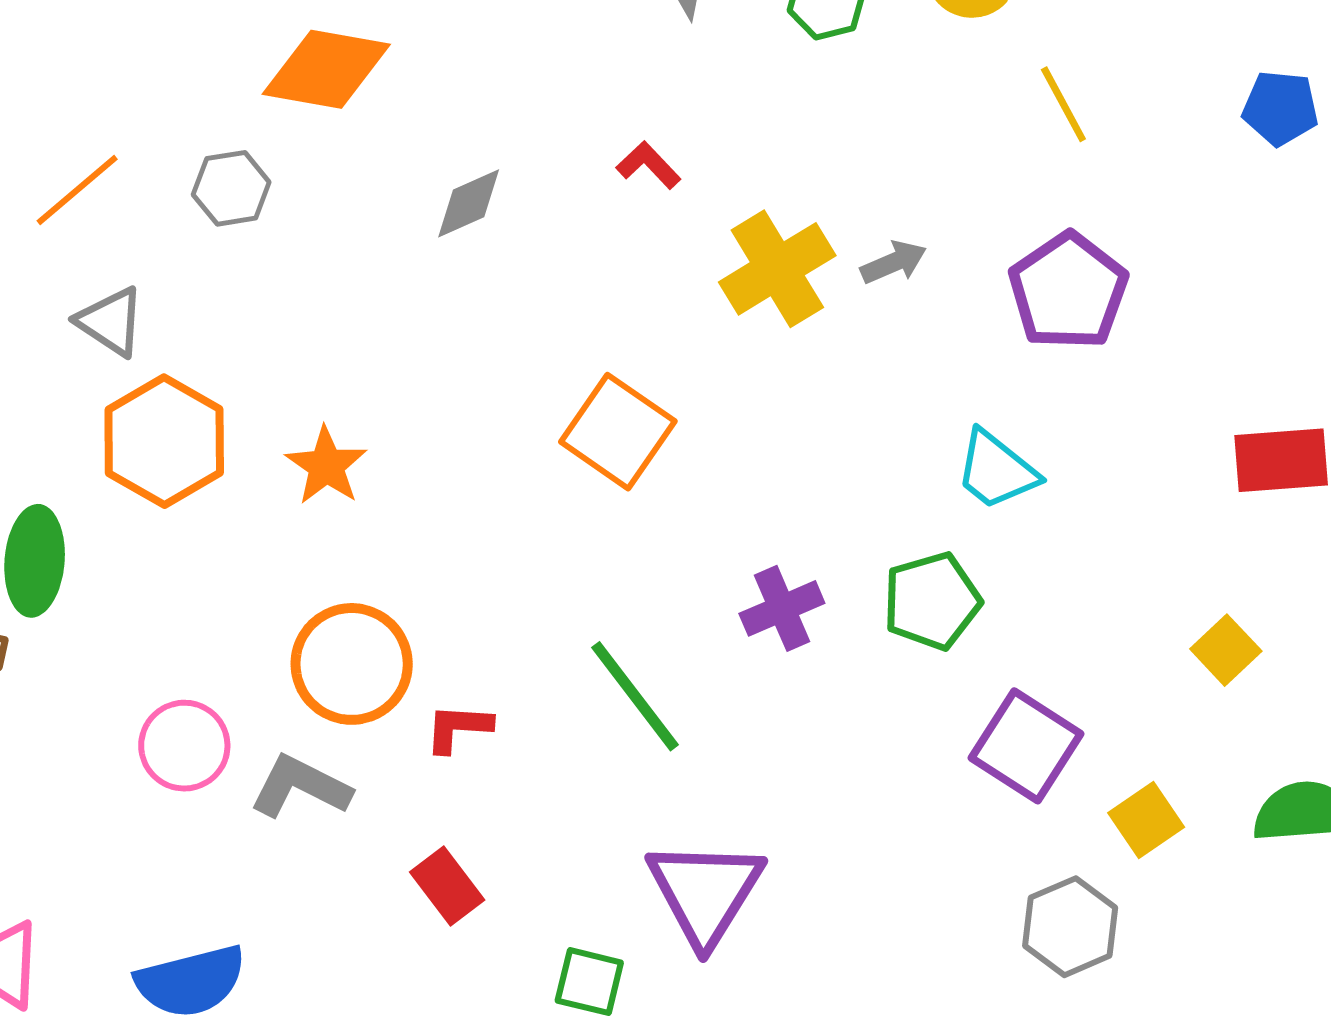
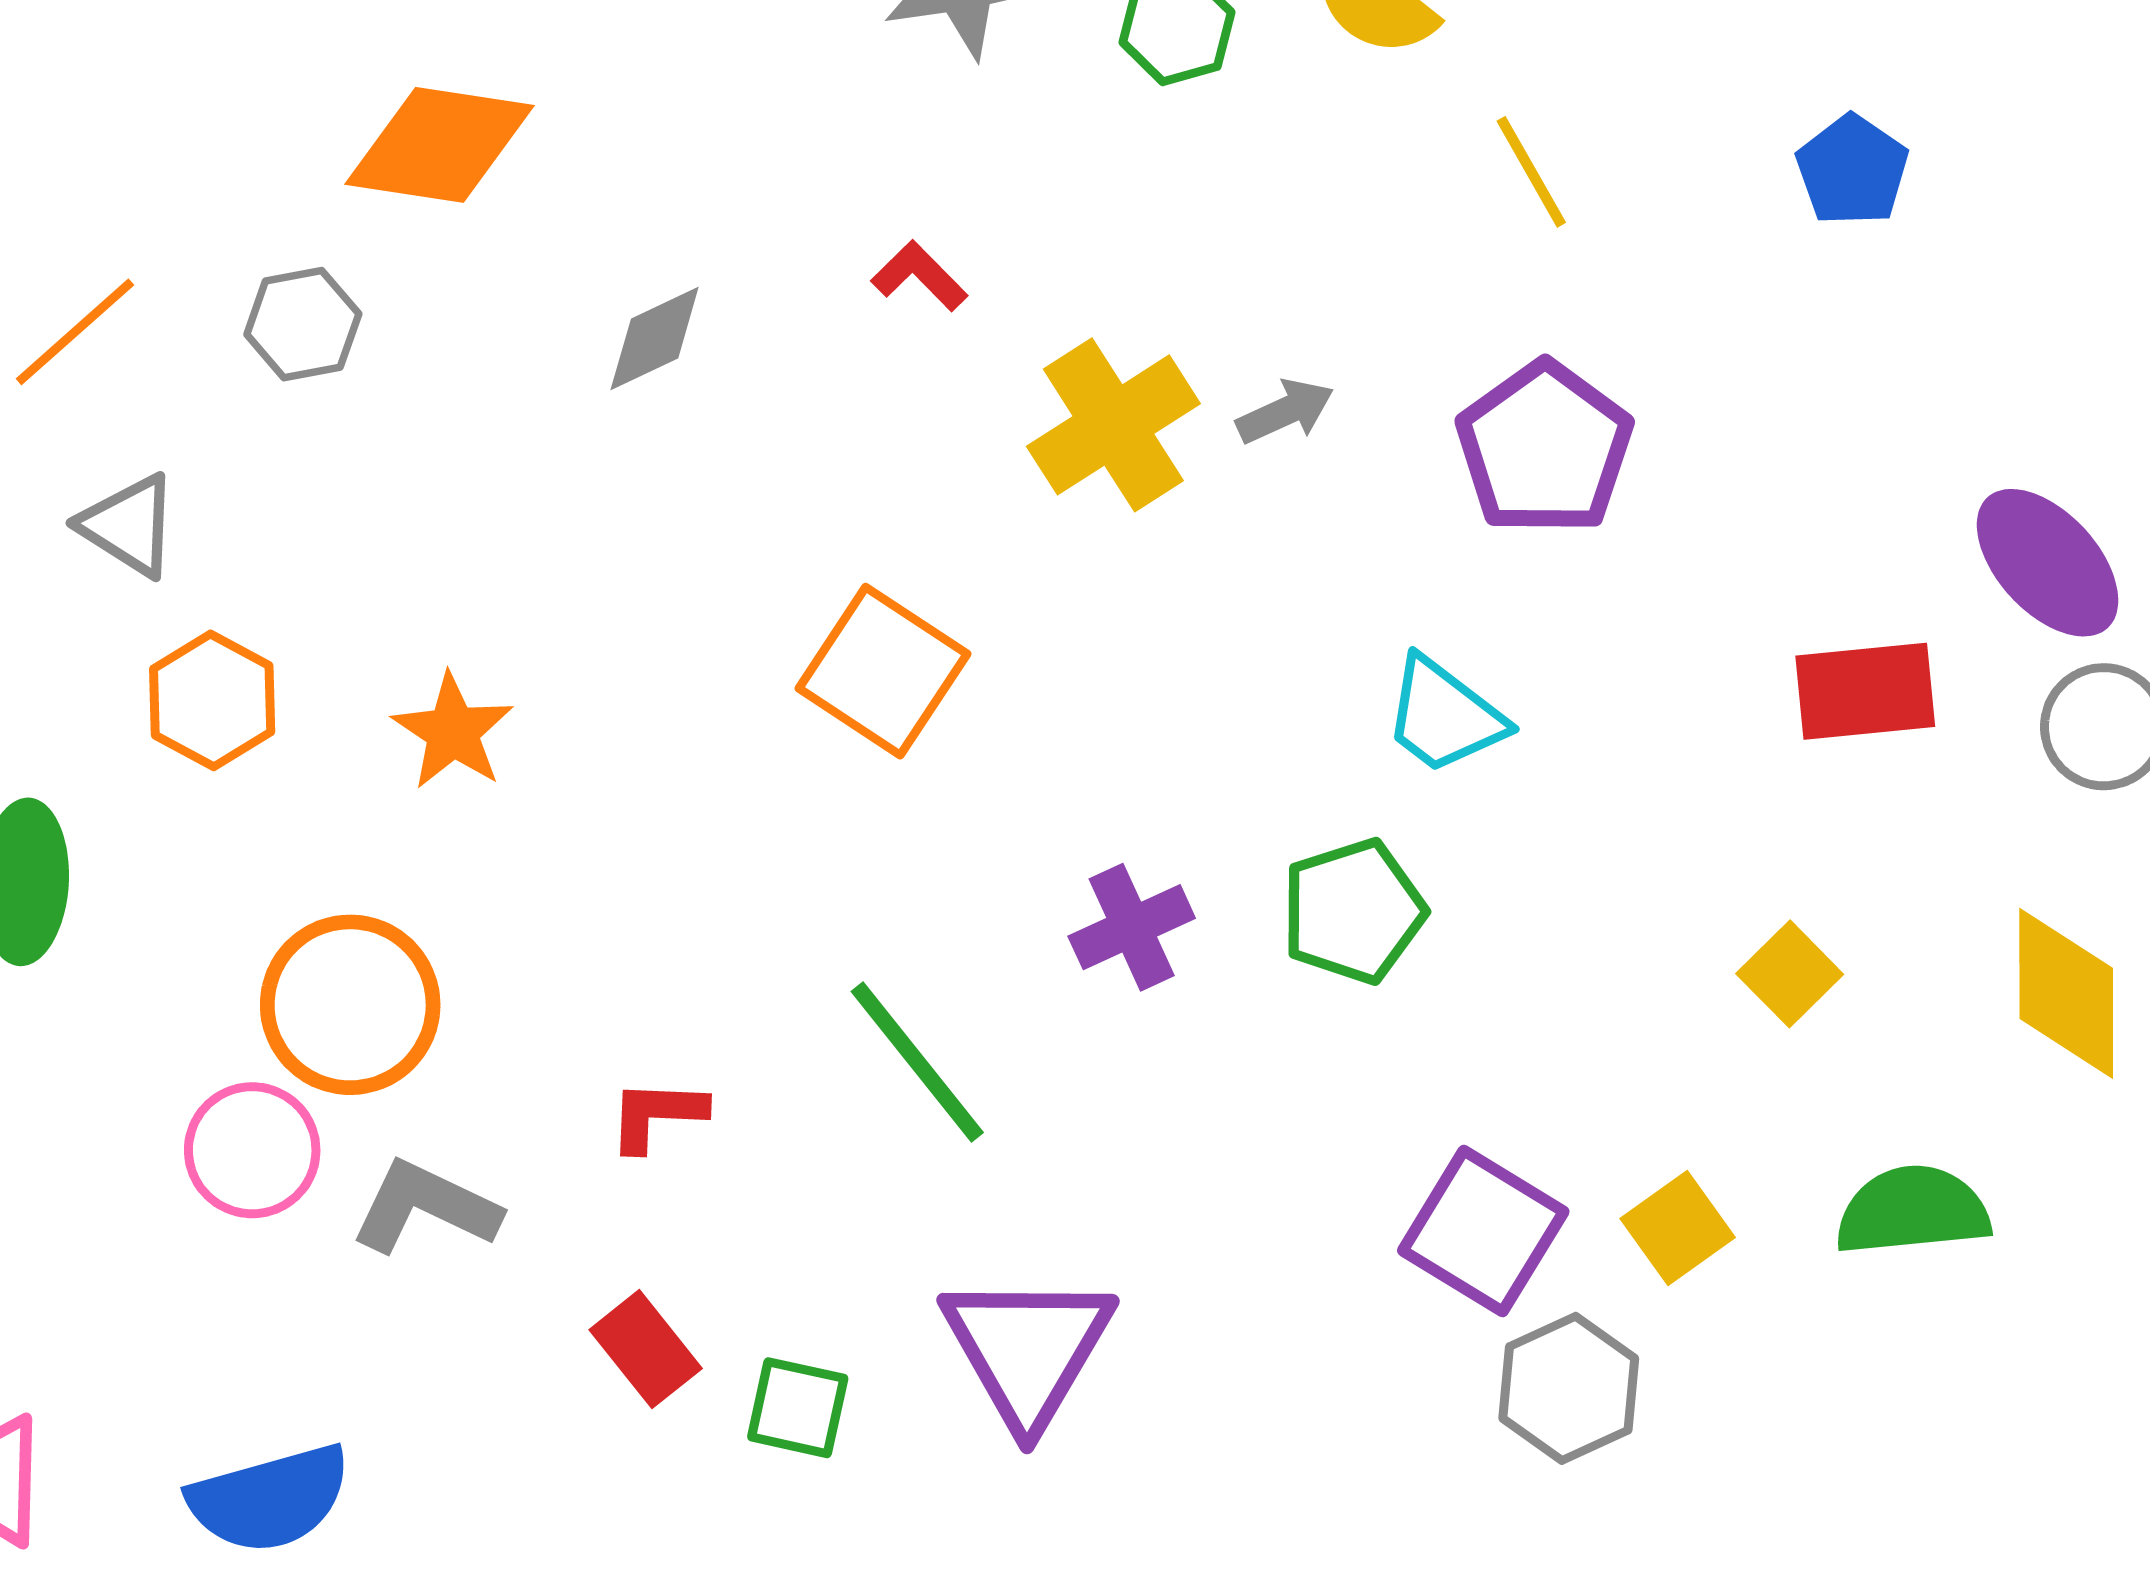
blue pentagon: (1280, 108) -> (1852, 170), turned 30
orange hexagon: (164, 441) -> (212, 700), size x0.7
orange circle: (352, 664) -> (350, 1005), moved
purple square: (1026, 746) -> (1483, 1231), moved
green square: (589, 982) -> (798, 1408), moved

